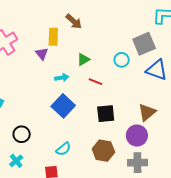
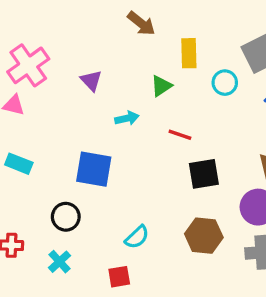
yellow rectangle: (53, 37) -> (189, 53), moved
red line: (96, 82) -> (180, 135), moved
blue square: (63, 106) -> (94, 169), moved, turned -30

